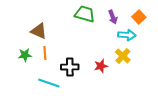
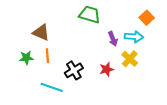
purple arrow: (113, 17) -> (113, 39), moved
black cross: (70, 67) -> (74, 70), turned -30

